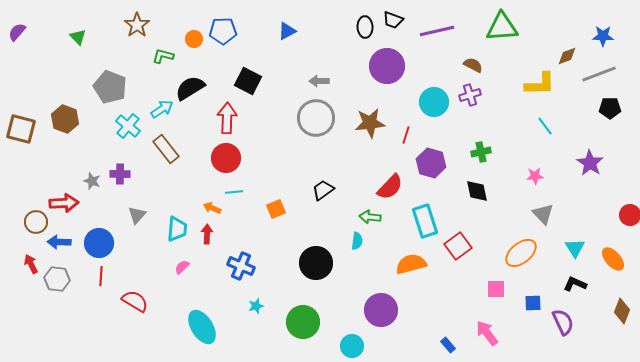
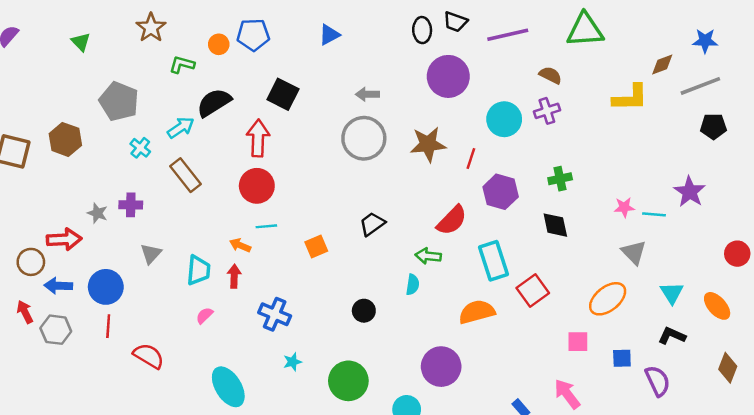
cyan cross: (128, 126) -> (140, 148), size x0.7
cyan line: (545, 126) -> (654, 214), moved, turned -48
black circle: (316, 263) -> (364, 311), size x0.6

